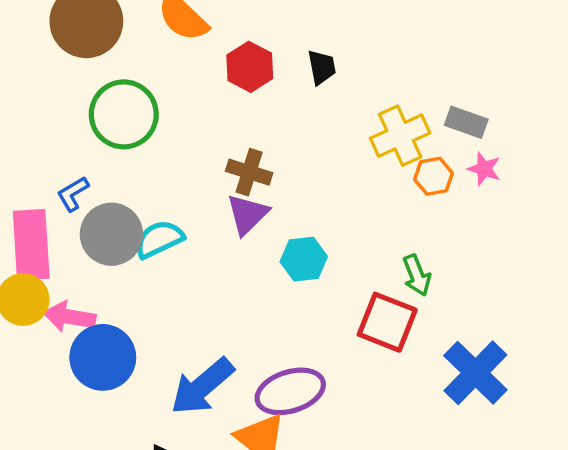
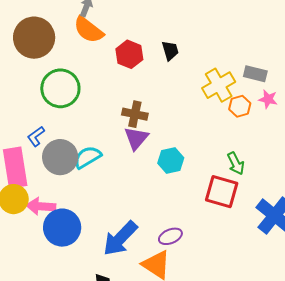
purple ellipse: (290, 391) -> (170, 236), size x0.6

